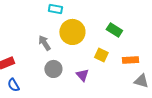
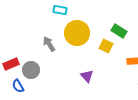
yellow square: (101, 55) -> (106, 46), moved
gray circle: (53, 69) -> (31, 70), moved

